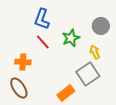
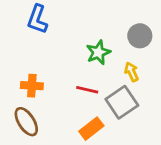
blue L-shape: (42, 19) -> (37, 19), moved
red line: (43, 42) -> (87, 90), moved, turned -35

